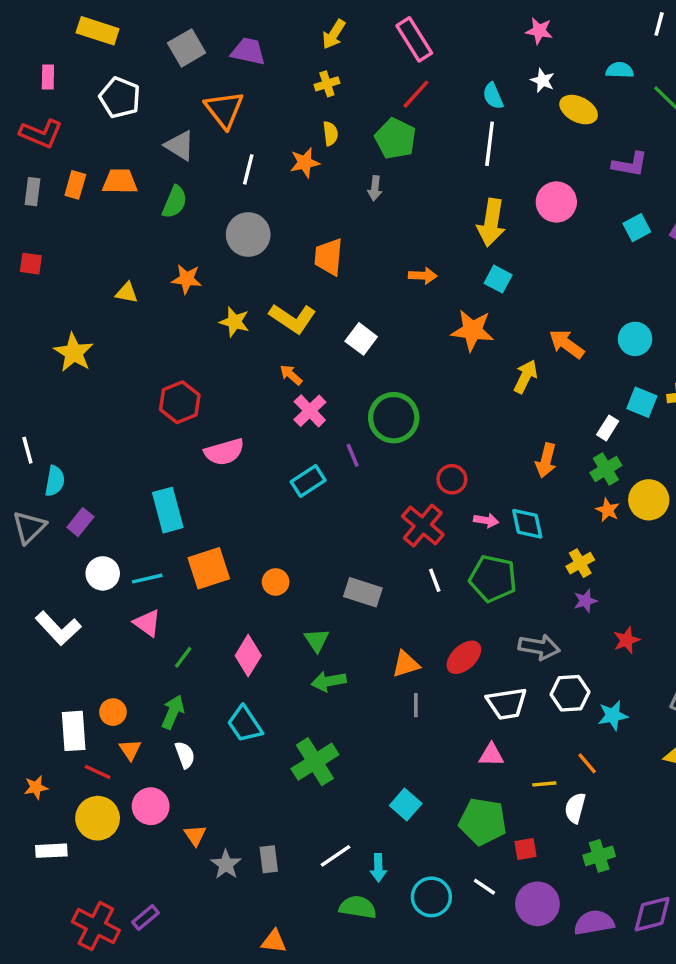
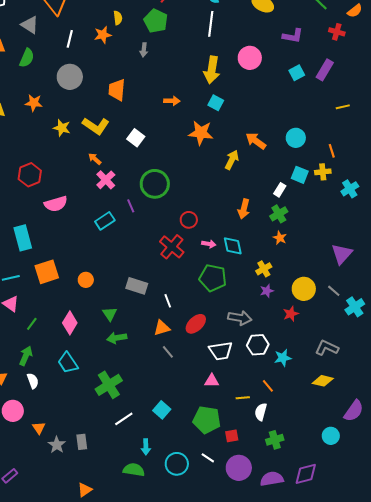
yellow circle: (649, 500) -> (304, 289), moved
white line: (435, 580) -> (168, 301), moved
gray line: (416, 705) -> (168, 352), turned -40
white line: (336, 856) -> (124, 419), moved
orange triangle: (274, 941) -> (85, 490), turned -42

